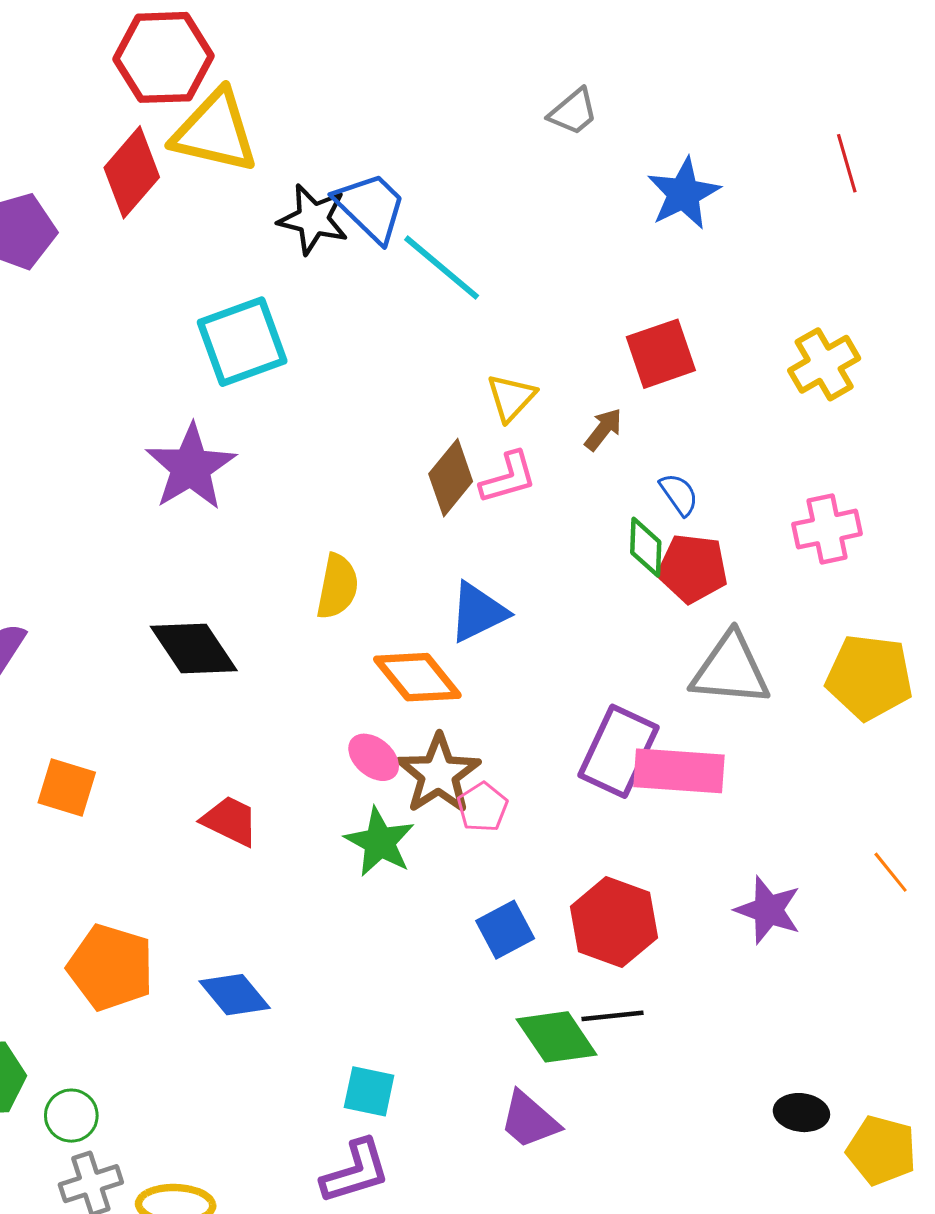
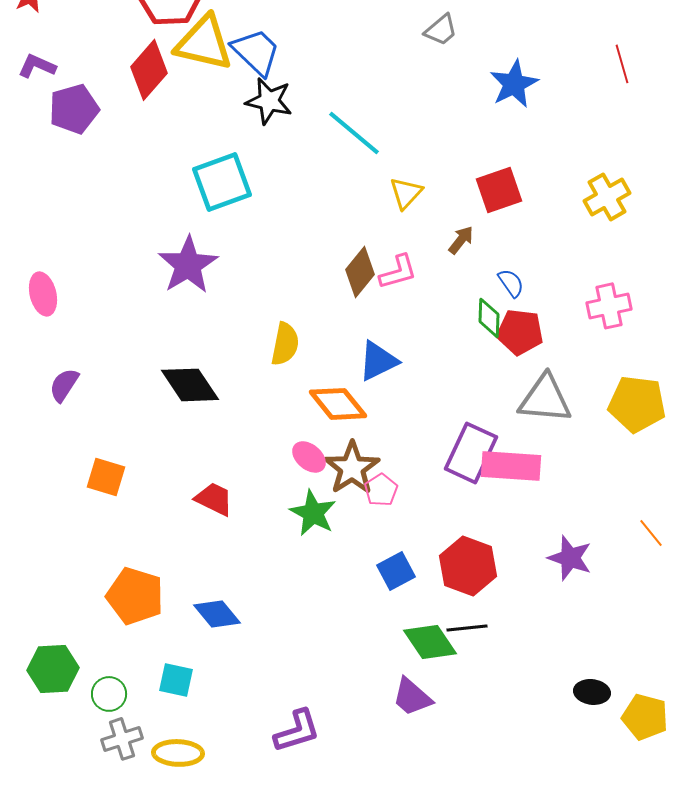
blue trapezoid: (371, 207) -> (256, 52), moved
yellow triangle: (511, 398) -> (406, 193), moved
cyan square: (369, 1091) -> (176, 680), moved

